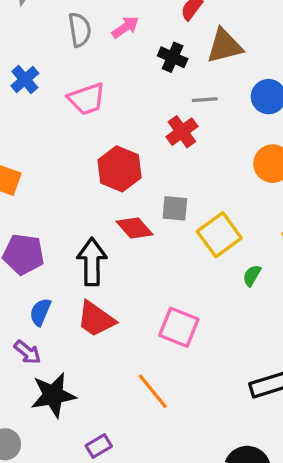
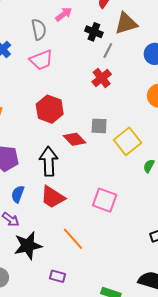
gray semicircle: (80, 30) -> (39, 29), moved
gray line: (205, 100) -> (108, 50), moved, turned -56
red hexagon: (119, 169) -> (50, 109), moved
orange line: (153, 391) -> (73, 239), moved
purple rectangle: (99, 446) -> (58, 276), turned 49

